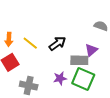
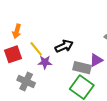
yellow line: (30, 43) -> (36, 49), moved
purple star: (60, 78) -> (45, 62), moved

